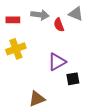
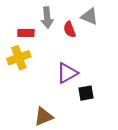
gray arrow: (40, 15) -> (47, 18), turned 78
red rectangle: (13, 20) -> (26, 33), moved

